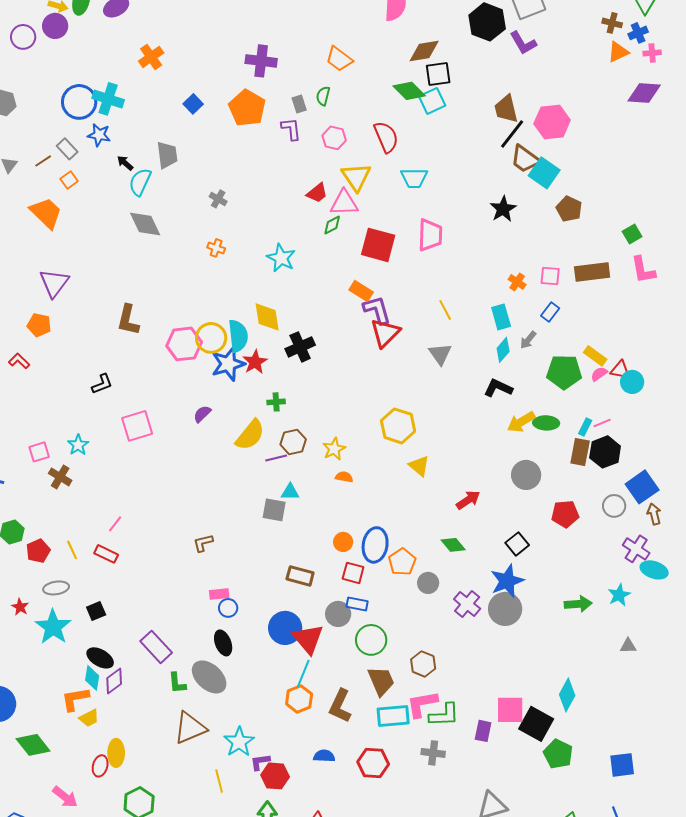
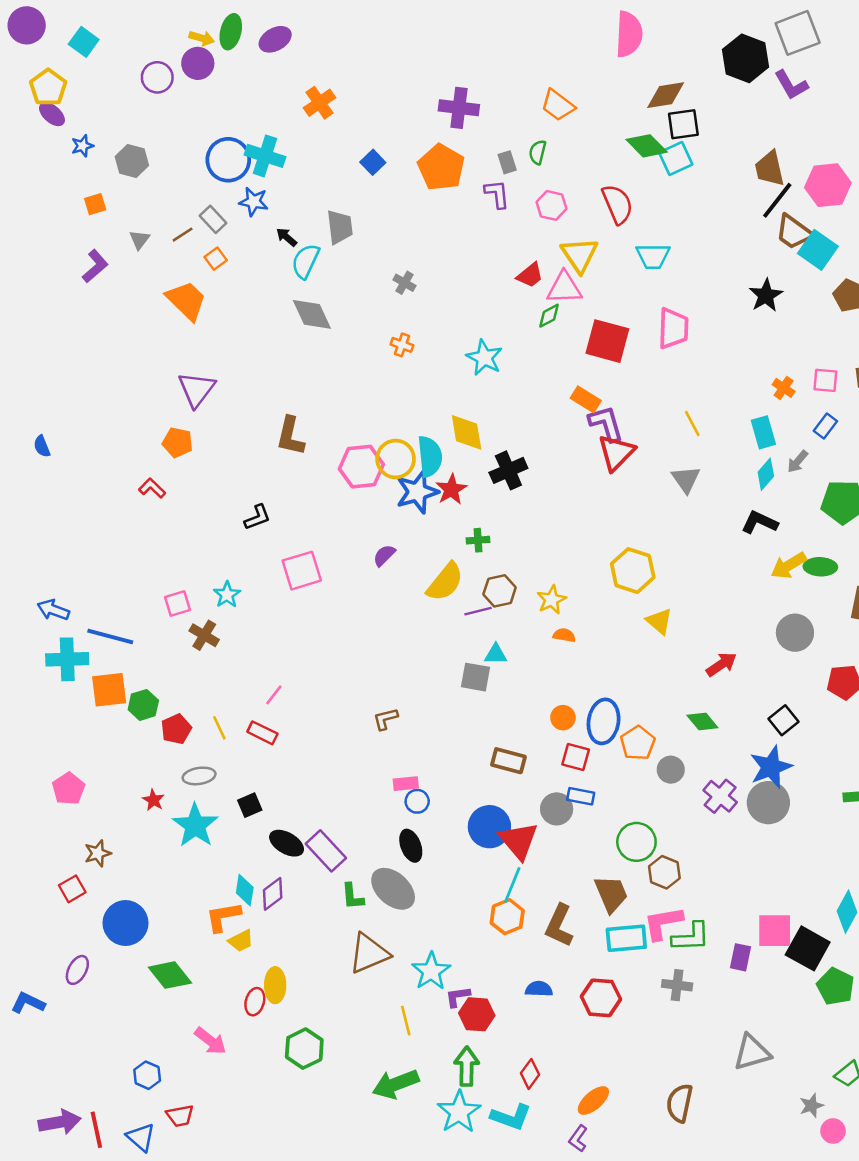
green circle: (371, 640) -> (636, 842), moved
black ellipse: (100, 658) -> (287, 843), moved

